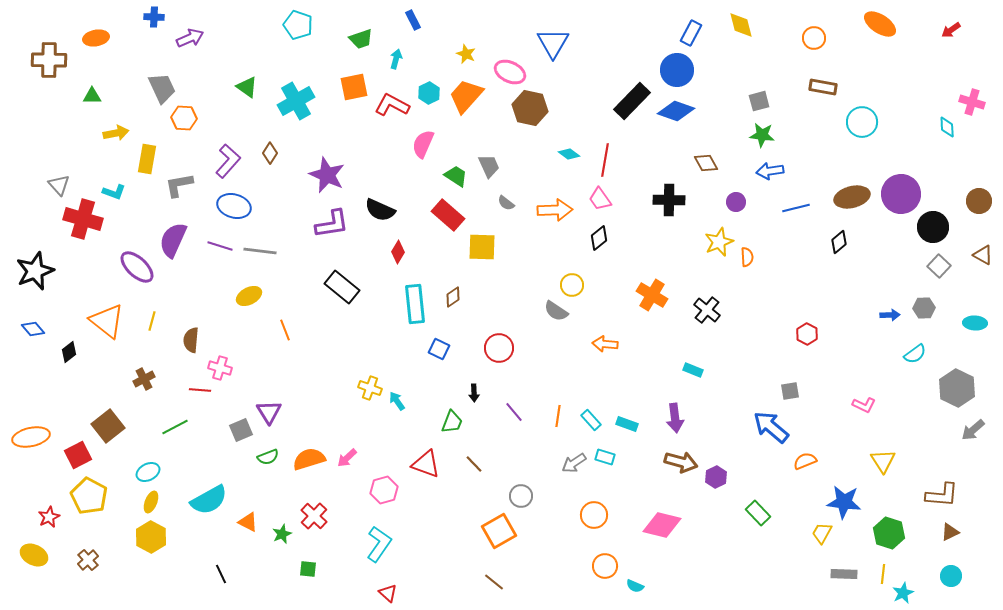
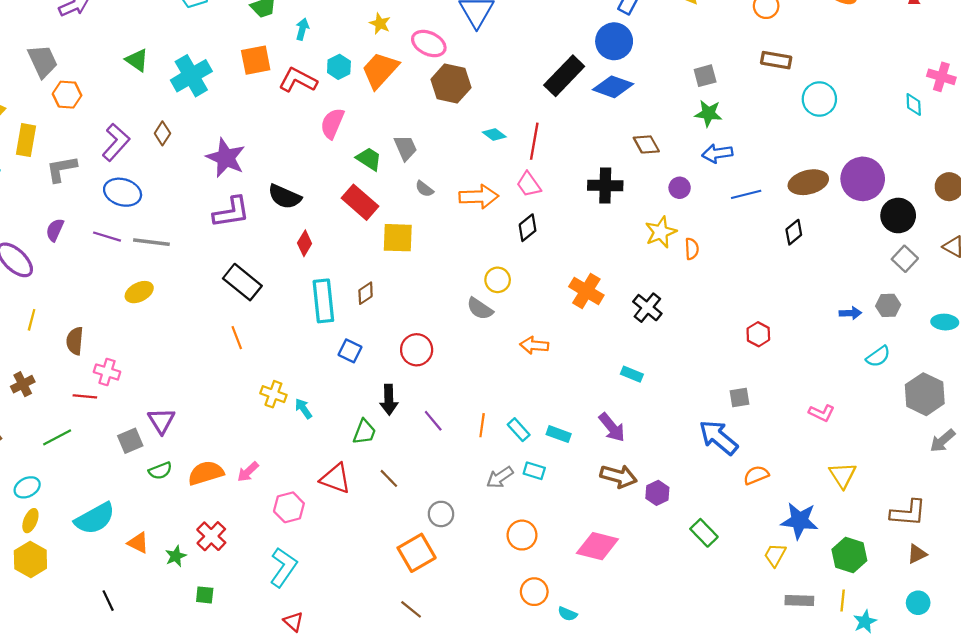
purple semicircle: (173, 240) -> (55, 230), size x0.6
orange line: (285, 330) -> (237, 338), moved
black arrow: (474, 393) -> (389, 400), size x1.5
purple arrow: (675, 418) -> (612, 427), turned -32

